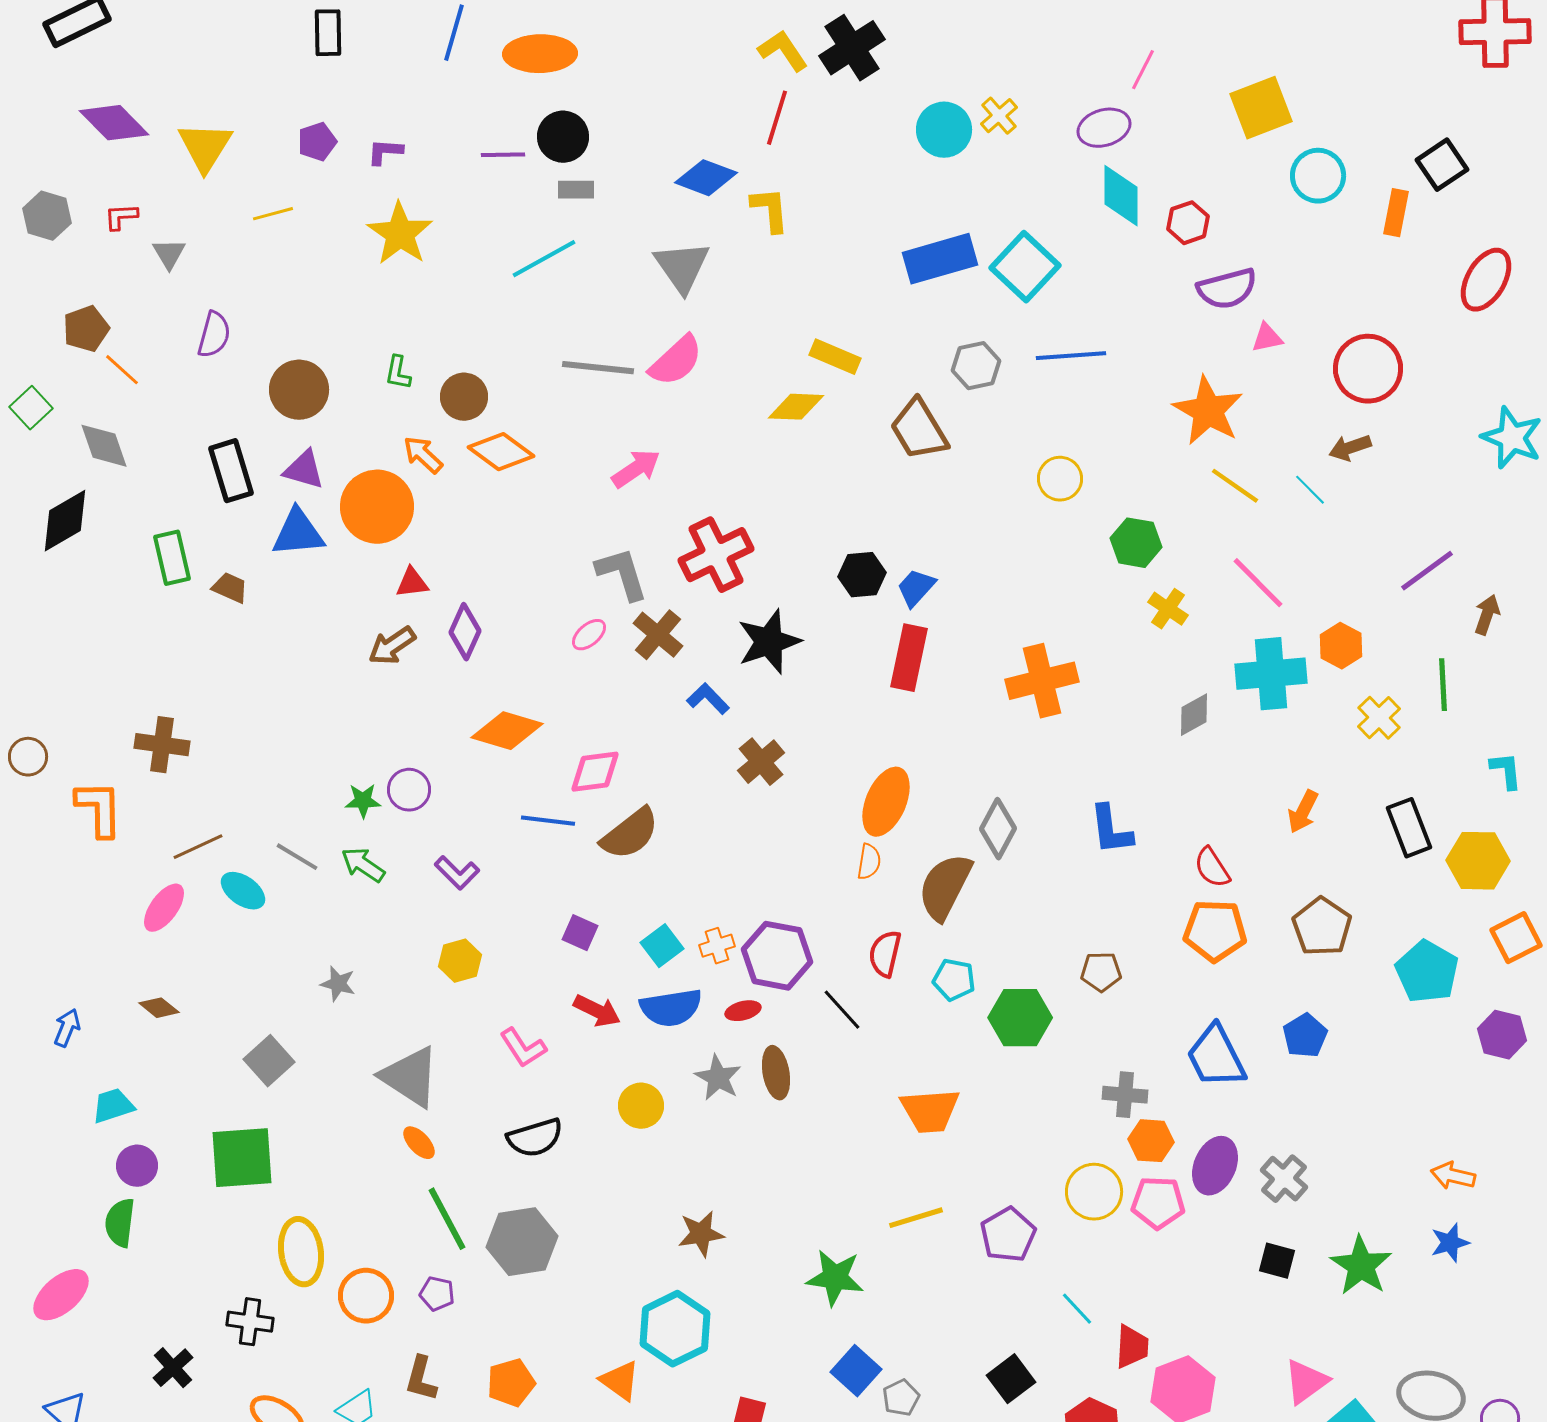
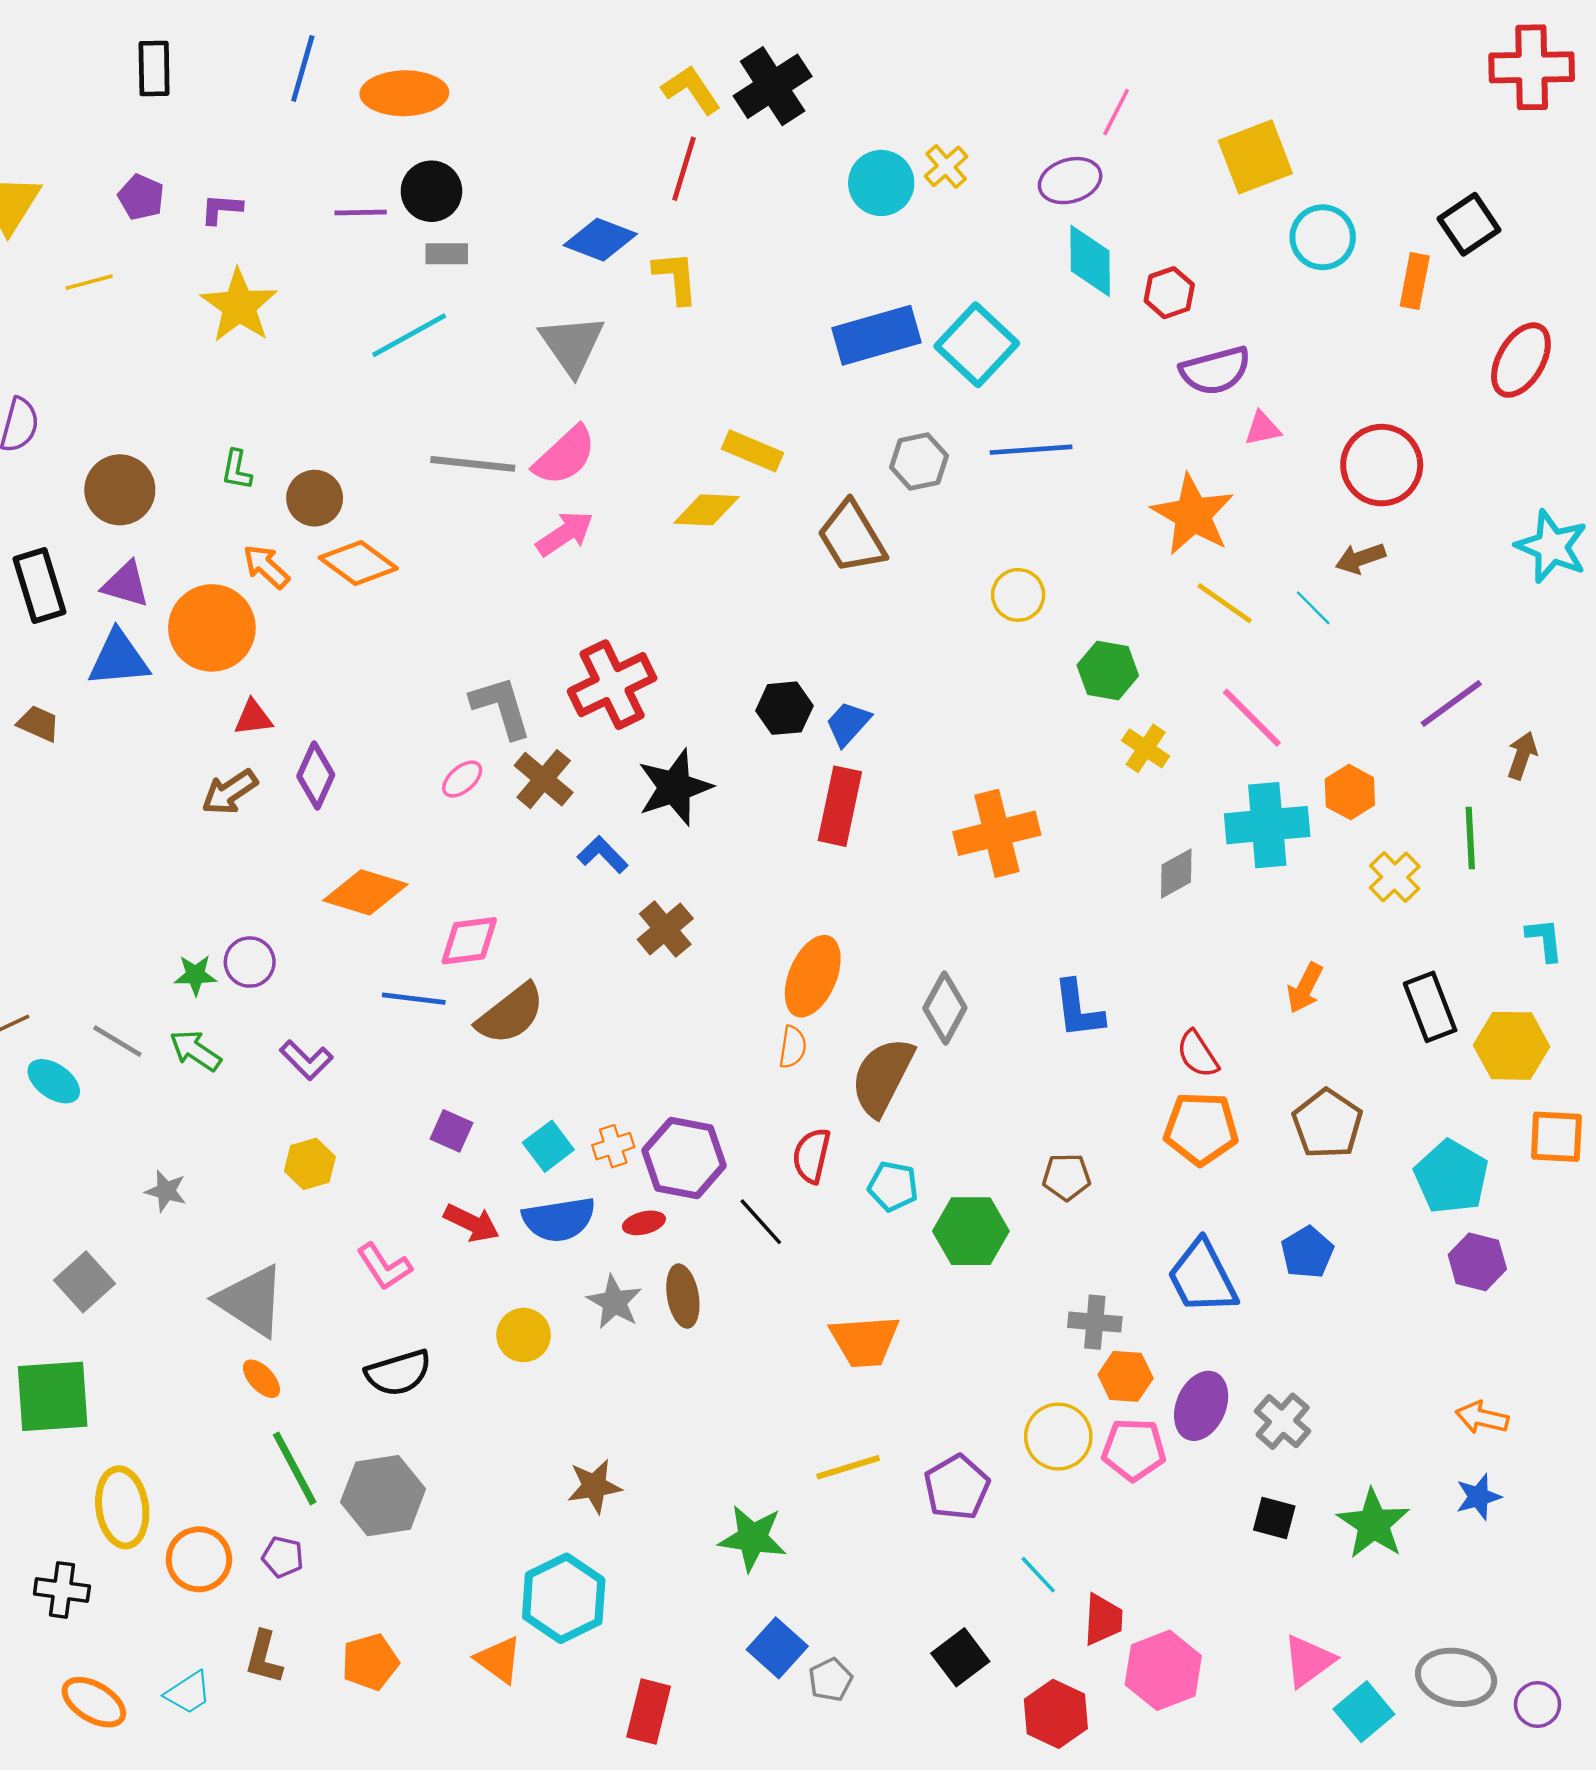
purple pentagon: (317, 142) -> (141, 197), turned -30
pink arrow: (636, 469) -> (565, 534), moved
orange square: (1516, 938) -> (1556, 1137), turned 30
purple hexagon: (1502, 1035) -> (1477, 1262), moved

